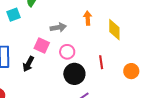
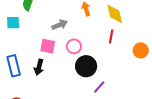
cyan square: (13, 15) -> (13, 23), turned 32
red line: (101, 62) -> (111, 36), moved, turned 32

